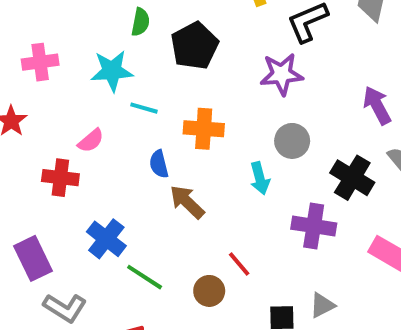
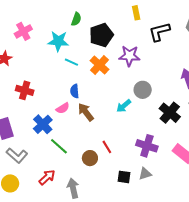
pink cross: (40, 62) -> (23, 31), turned -30
purple star: (282, 74) -> (129, 56), moved
orange cross: (204, 129) -> (99, 65), moved, turned 30
pink semicircle: (91, 141) -> (63, 108), moved
cyan arrow: (260, 178) -> (124, 106), turned 56
purple cross: (314, 226) -> (147, 146), moved

